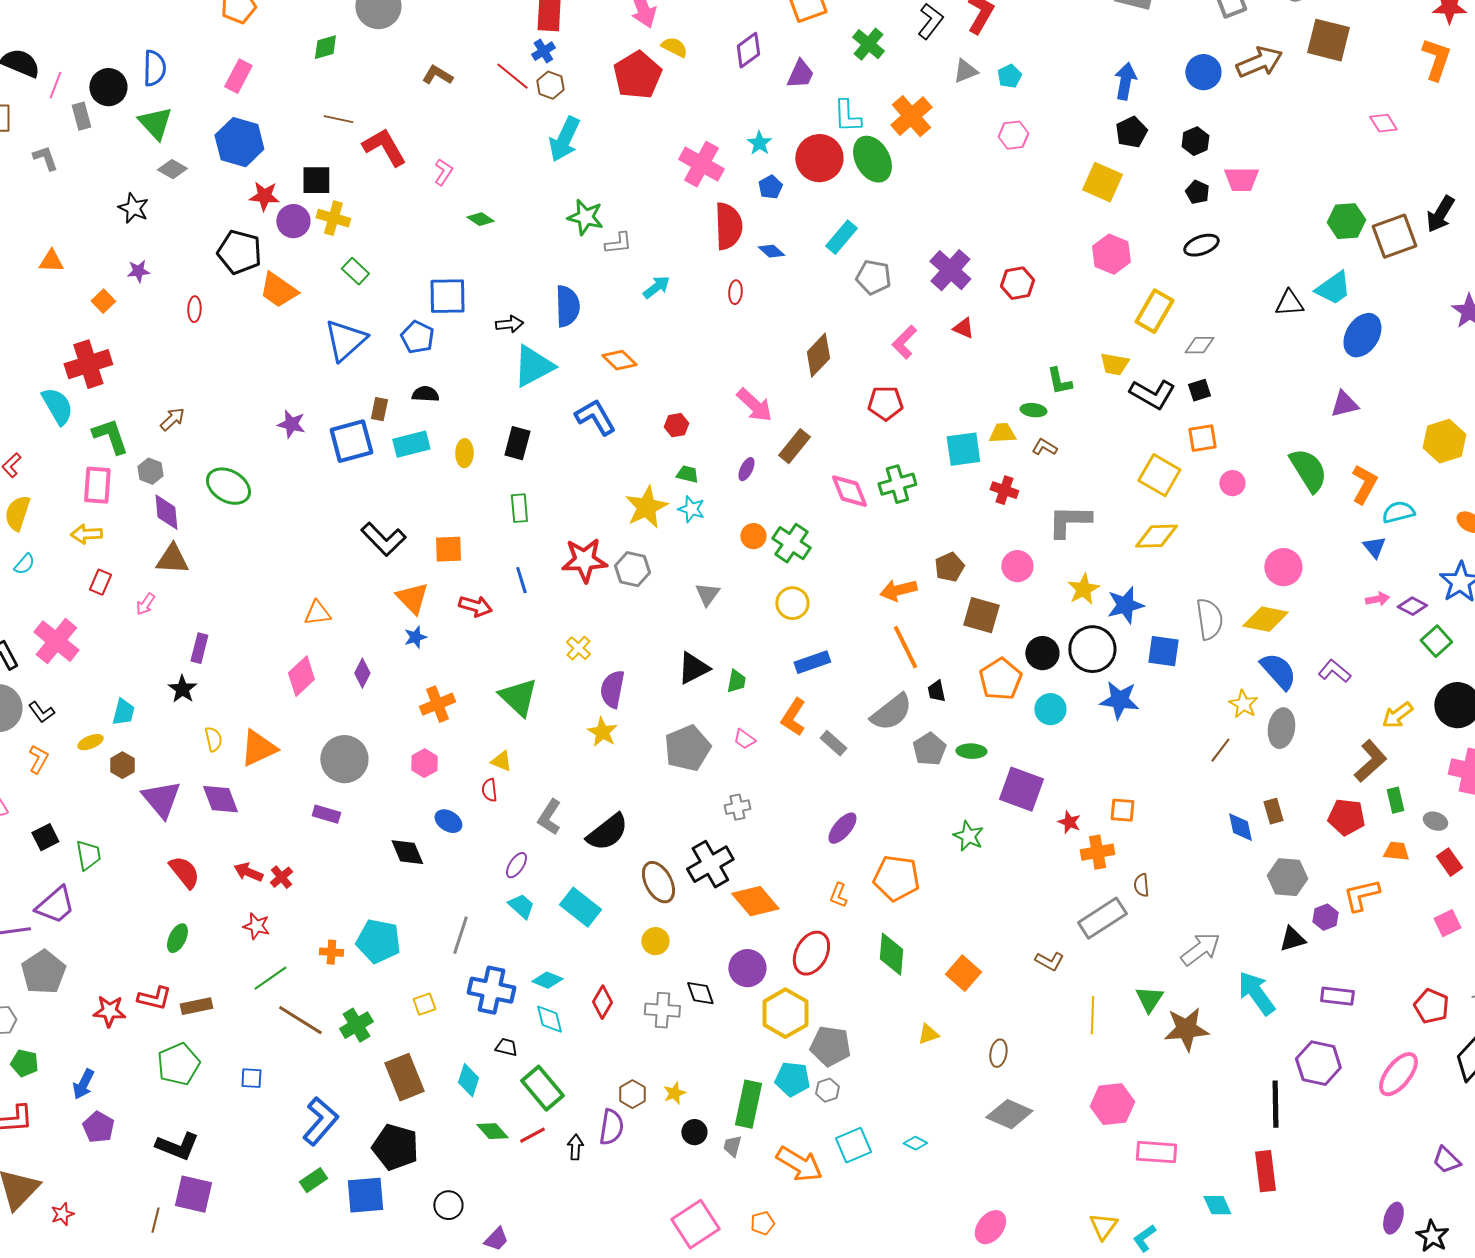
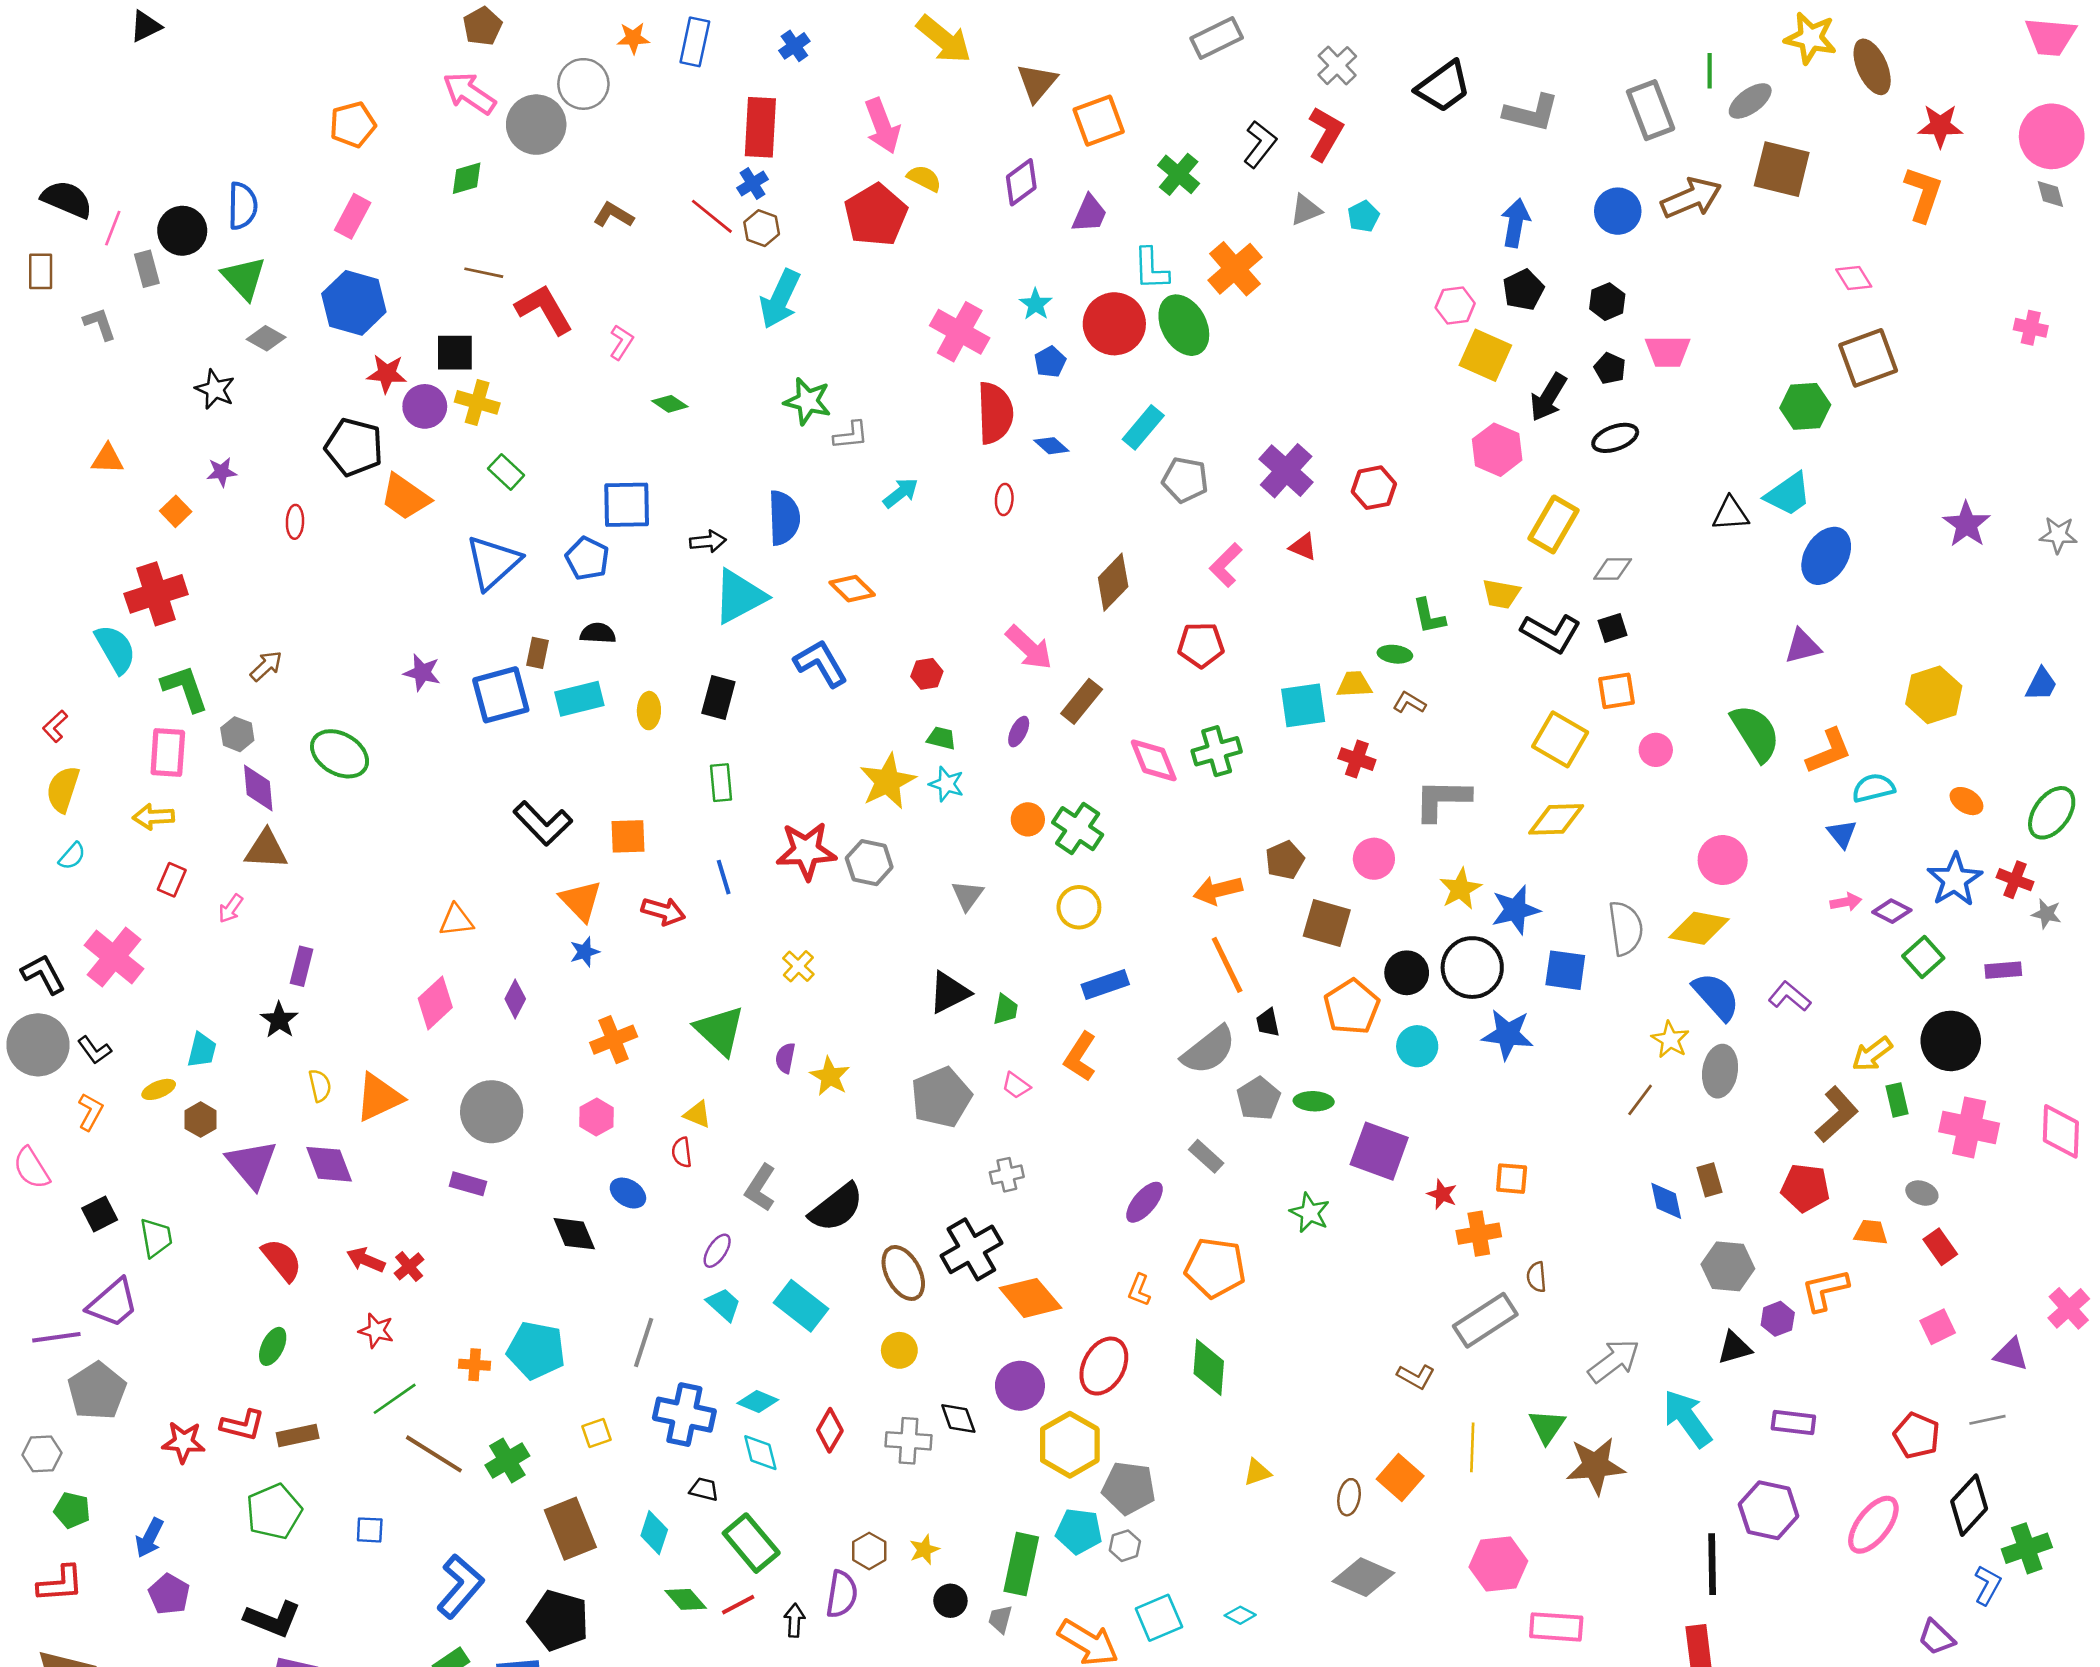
pink hexagon: (1013, 135) -> (1455, 305), moved
black arrow: (1440, 214) -> (1548, 397), moved
brown square: (1394, 236) -> (1868, 358), moved
orange L-shape: (1364, 484) -> (1829, 751), turned 39
purple semicircle: (612, 689) -> (785, 1058), moved, size x0.6
gray rectangle: (833, 743) -> (1206, 1156), moved
green rectangle: (1395, 800) -> (1897, 1100), moved
orange square: (963, 973) -> (1400, 1478), moved

